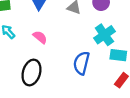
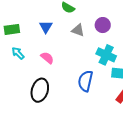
cyan cross: (104, 35) -> (106, 55), turned -30

